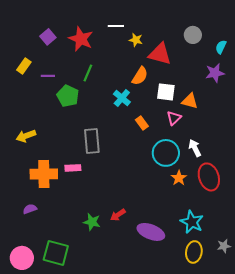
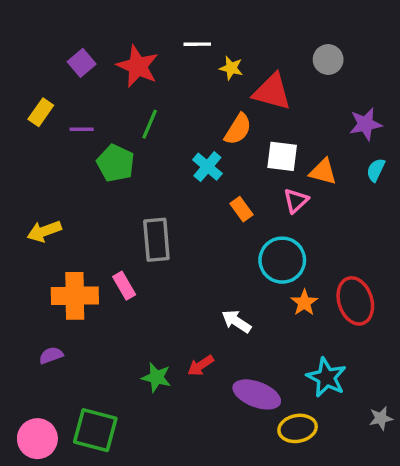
cyan semicircle: (221, 47) -> (376, 170), moved
white arrow: (195, 148) -> (236, 321), moved, turned -30
pink rectangle: (73, 168) -> (124, 286), turned 63
yellow ellipse: (194, 252) -> (298, 428), moved, turned 70

